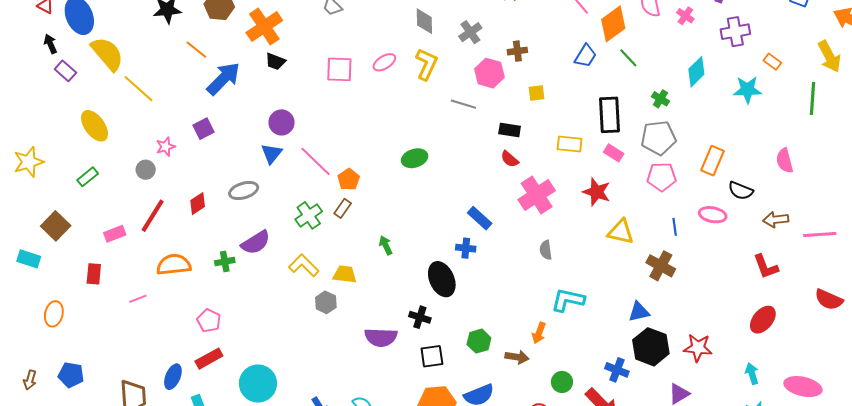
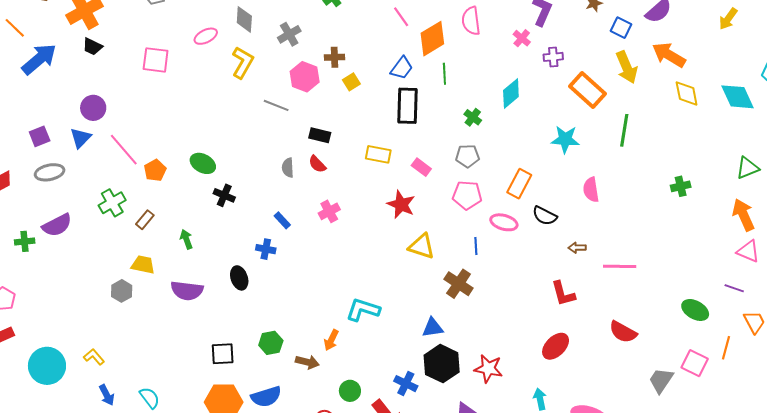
pink cross: (685, 16) -> (522, 38), moved
purple cross: (735, 32) -> (553, 57), size x0.7
yellow arrow: (829, 57) -> (627, 67), moved
green line: (628, 58) -> (444, 74), turned 35
pink ellipse: (384, 62) -> (206, 36), moved
orange rectangle: (772, 62) -> (588, 90), size x2.0
cyan star: (747, 90) -> (565, 139), moved
yellow square: (536, 93) -> (351, 82), moved, turned -30
black rectangle: (609, 115) -> (408, 106), moved
purple square: (204, 129) -> (40, 136), moved
gray pentagon: (659, 138) -> (467, 156), size x0.7
green ellipse: (415, 158) -> (203, 163), moved, turned 40
pink cross: (537, 195) -> (329, 211), moved, size x0.6
brown rectangle: (343, 208) -> (145, 220), moved
pink ellipse: (713, 215) -> (504, 222), moved
blue rectangle: (480, 218) -> (282, 220), size x0.7
brown arrow: (776, 220) -> (577, 248), size x0.7
gray semicircle: (546, 250) -> (288, 168), moved
yellow L-shape: (304, 265) -> (94, 357), moved, size x0.7
black ellipse: (442, 279) -> (239, 278), size x0.7
black cross: (420, 317) -> (224, 195), moved
purple semicircle: (381, 337) -> (187, 291), moved

